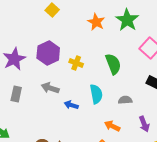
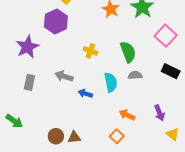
purple hexagon: (48, 53) -> (56, 21), moved
gray semicircle: (125, 100) -> (135, 75), moved

